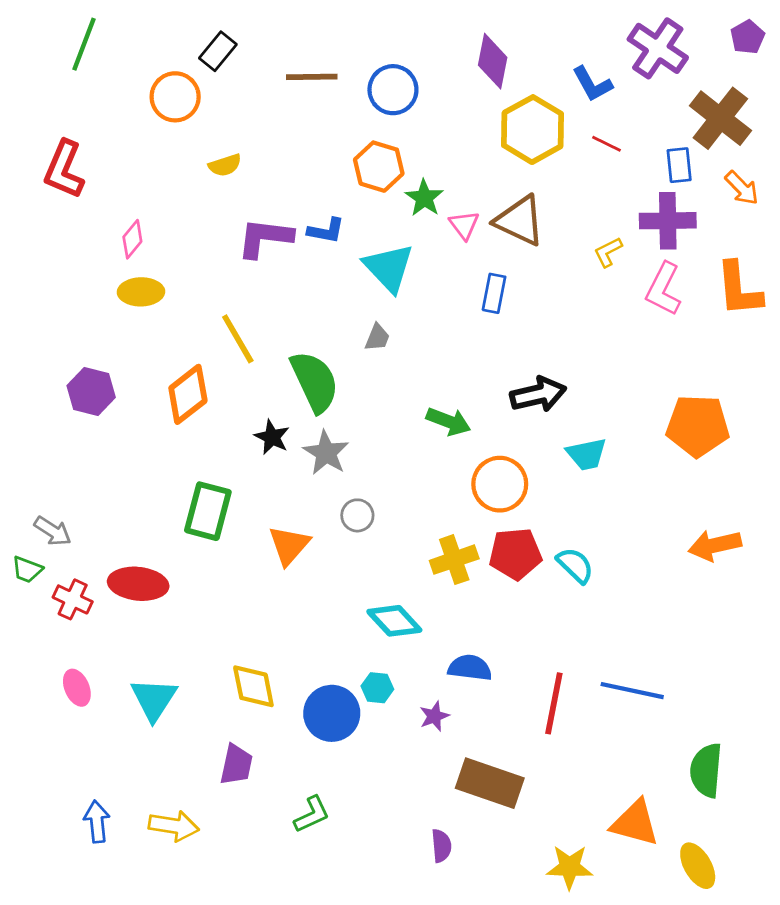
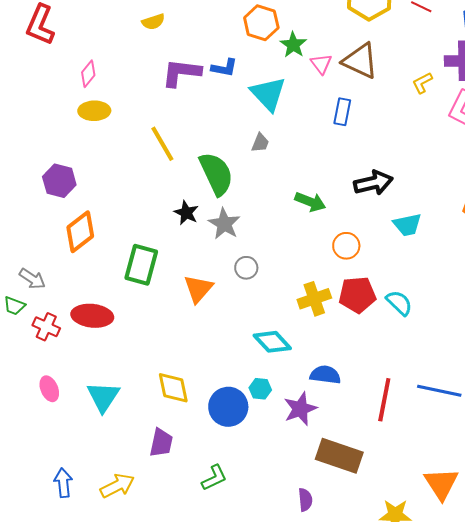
orange diamond: (188, 394) -> (80, 232), moved
orange circle: (500, 484) -> (346, 246), size x0.7
purple star: (434, 716) -> (300, 409), size x1.6
orange triangle: (635, 823) -> (441, 484), turned 42
yellow arrow: (174, 826) -> (117, 486), turned -36

